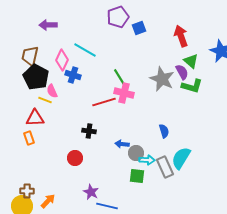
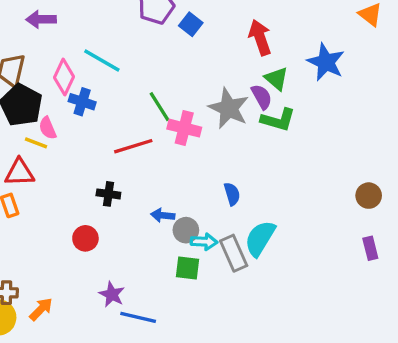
blue square: (139, 28) -> (191, 24), turned -32
pink cross: (124, 93) -> (184, 128), moved

